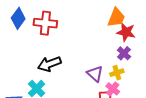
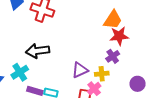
red star: (126, 32) -> (119, 36), turned -30
purple triangle: (95, 74) -> (80, 70), turned 42

